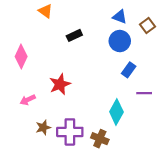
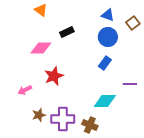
pink diamond: (21, 57) -> (41, 48), moved, turned 65
blue rectangle: (129, 70) -> (105, 63), moved
cyan diamond: (116, 112) -> (105, 101), turned 60

